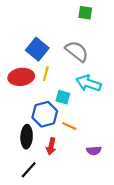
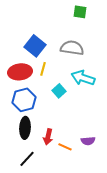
gray semicircle: (77, 51) -> (72, 48), turned -30
cyan square: (63, 97) -> (59, 91), turned 32
blue hexagon: (45, 114) -> (24, 100), moved
orange line: (69, 126) -> (65, 147), moved

